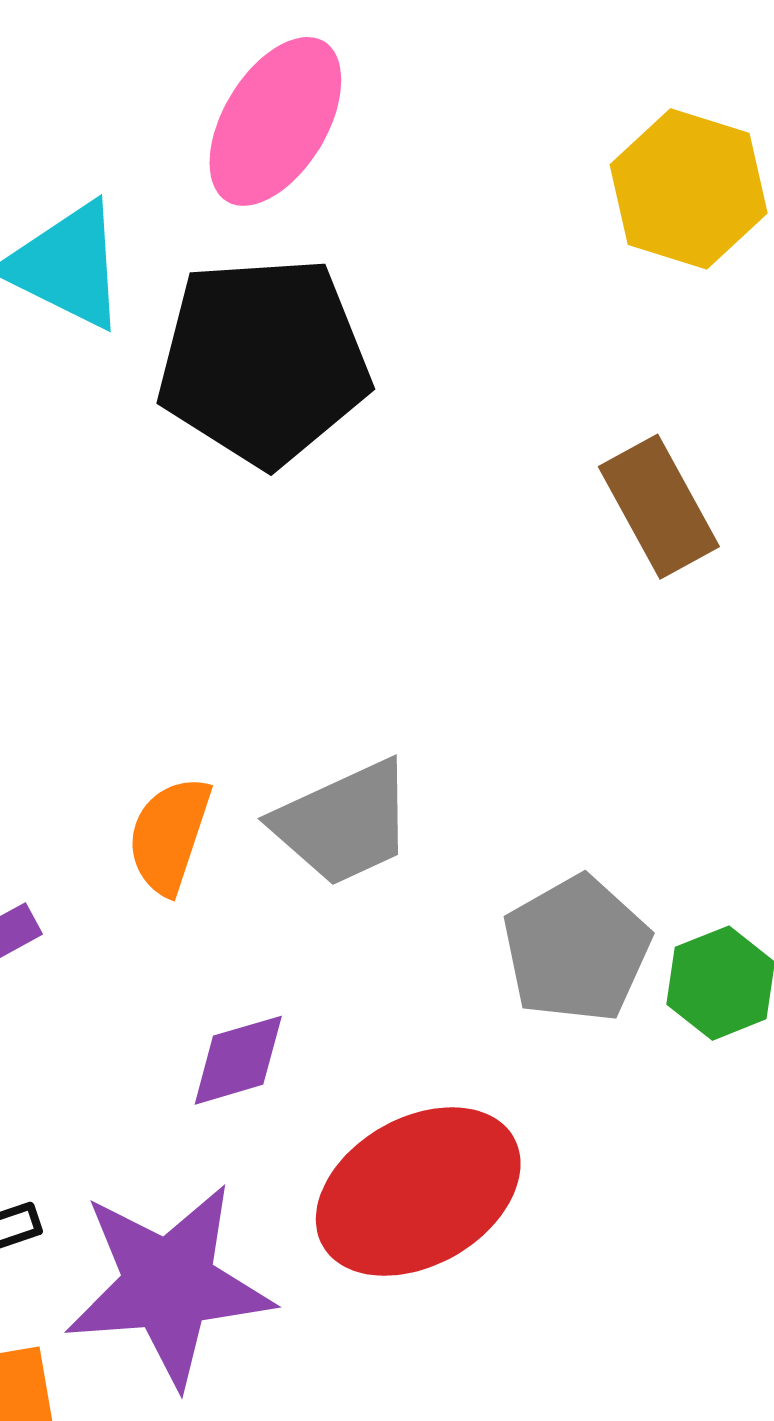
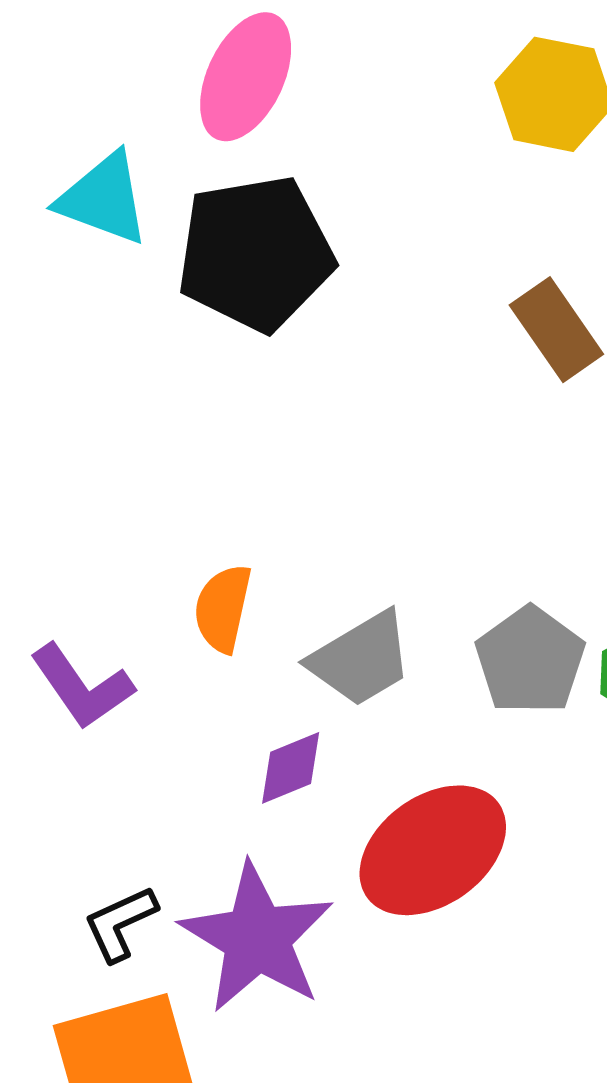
gray trapezoid: (344, 823) -> (361, 659), moved
purple star: (169, 1285) -> (257, 938), turned -30

